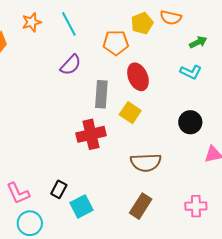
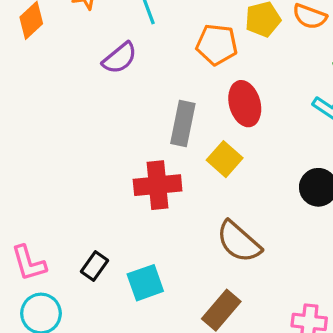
purple semicircle: (71, 65) -> (120, 58), moved
brown semicircle: (146, 162) -> (239, 242), turned 36
cyan square: (81, 206) -> (145, 283), moved

